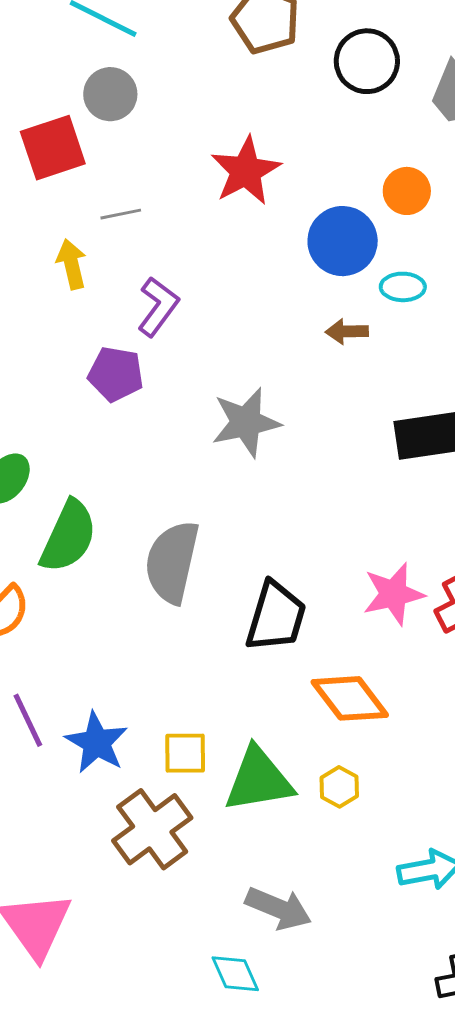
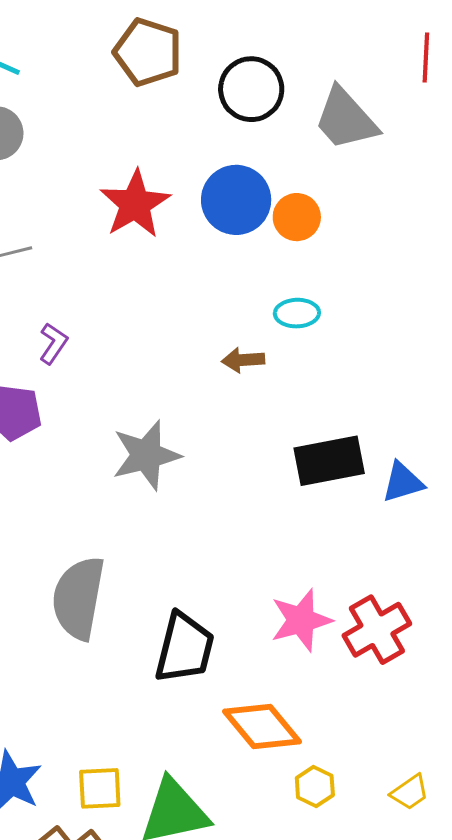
blue circle: (343, 241) -> (236, 200), moved
purple L-shape: (158, 307) -> (53, 343), size x0.7
yellow hexagon: (339, 787) -> (315, 787), moved

